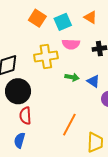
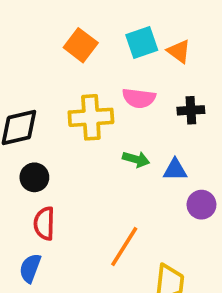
cyan square: (63, 22) -> (142, 42), moved
blue triangle: (93, 81) -> (175, 170), turned -40
black circle: (18, 91) -> (34, 177), size x0.6

